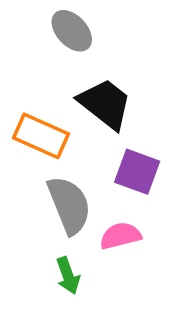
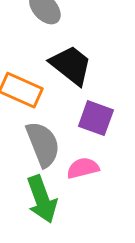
green arrow: (68, 276) -> (42, 199), size x1.6

